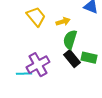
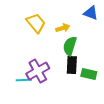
green rectangle: (89, 58) -> (89, 74), moved
black rectangle: (72, 59) -> (72, 65), turned 42

